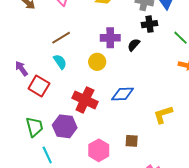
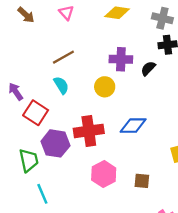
red cross: (85, 100) -> (89, 131), turned -35
purple hexagon: (65, 126) -> (55, 143), moved
pink hexagon: (99, 150) -> (104, 174), moved

